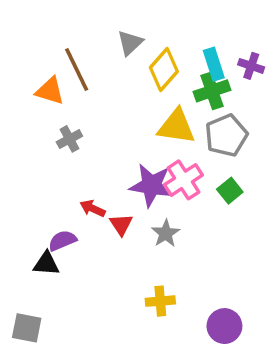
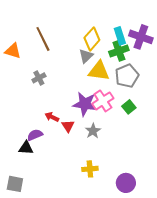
gray triangle: (130, 43) -> (86, 56), moved
purple cross: (251, 66) -> (141, 37), size x1.6
orange triangle: (50, 91) -> (13, 51), moved

